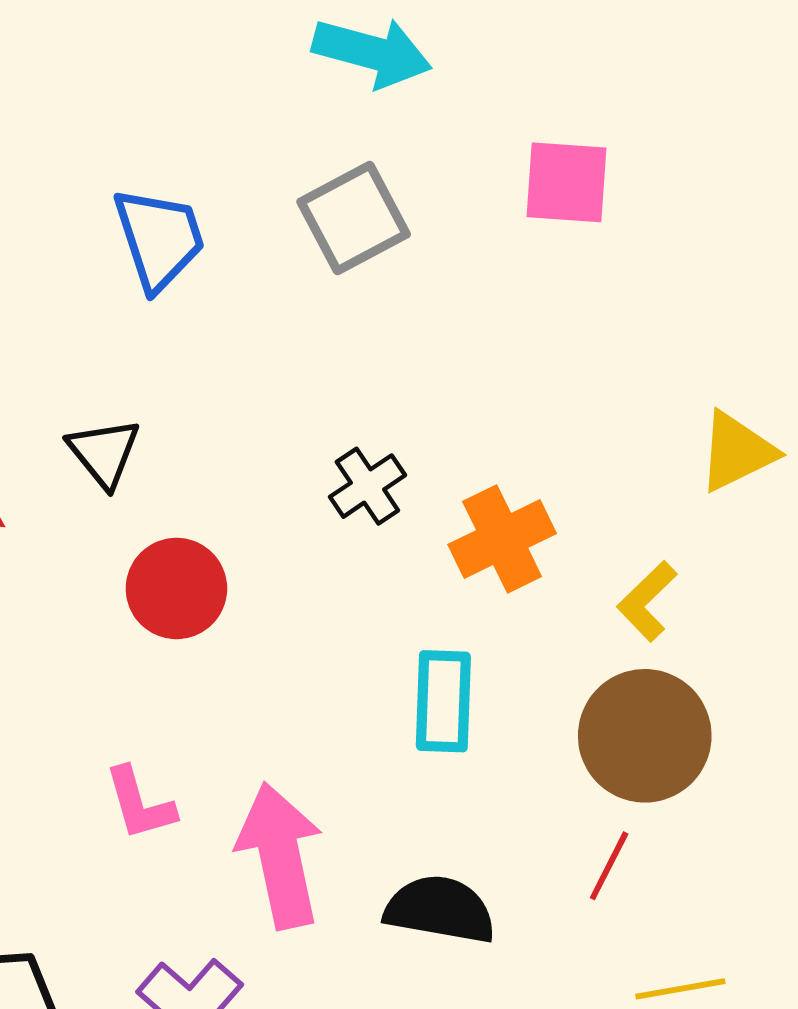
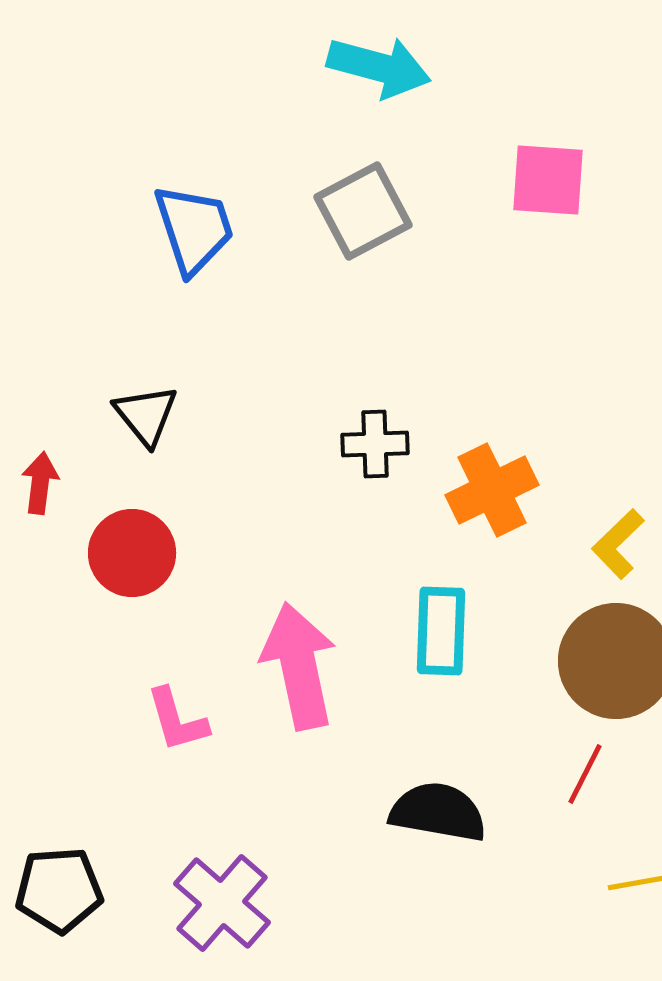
black cross: (367, 486) -> (375, 444), turned 32
red circle: (176, 588) -> (132, 553), moved
pink arrow: (280, 855) -> (299, 666), moved

